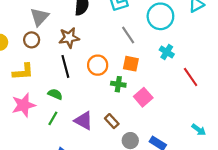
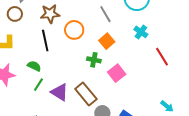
orange square: (131, 64) -> (107, 41), turned 35
orange circle: (98, 65) -> (74, 30), moved
green line: (53, 118) -> (38, 85), moved
brown rectangle: (112, 121) -> (86, 94), size x1.6

